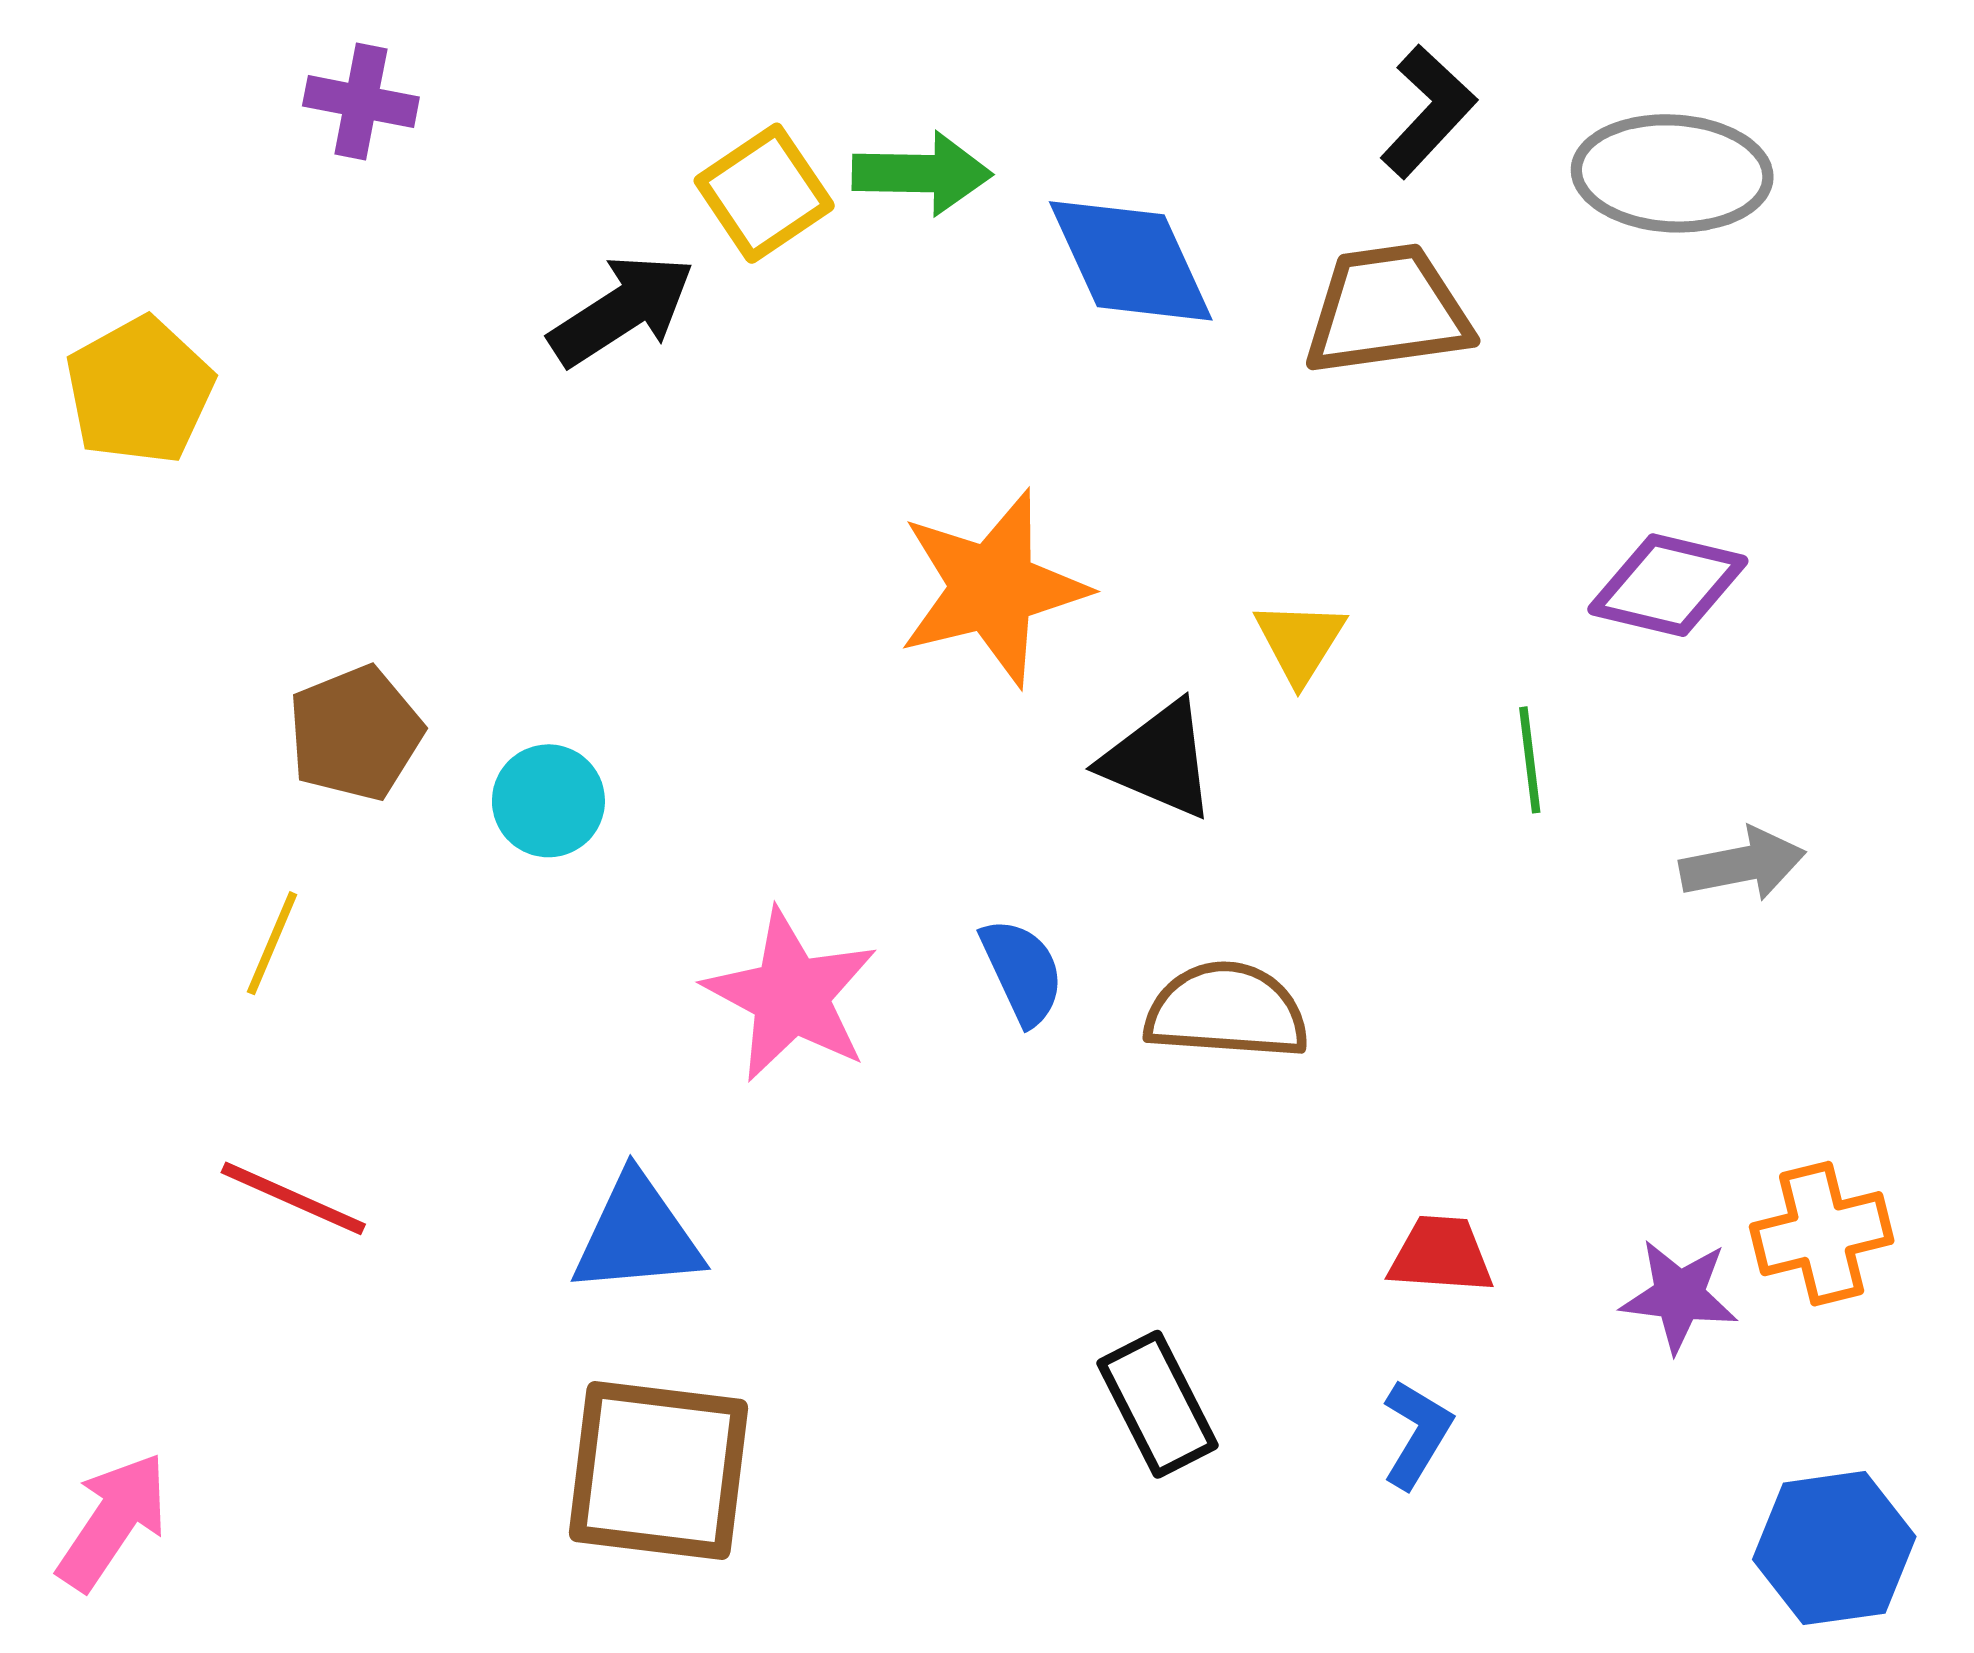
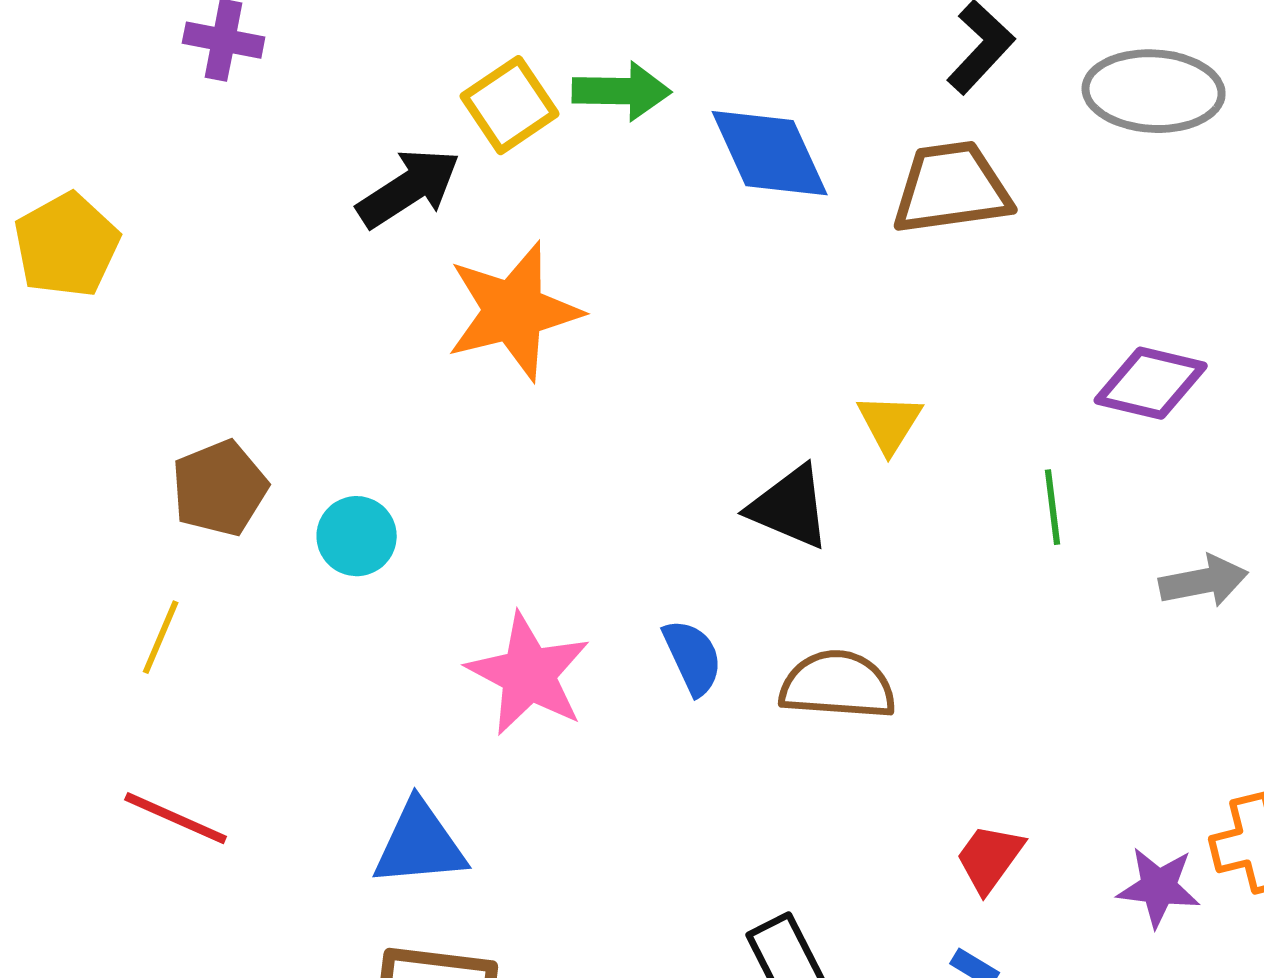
orange star: (993, 588) -> (514, 311), moved
red trapezoid: (1441, 1255) -> (990, 858), turned -58

